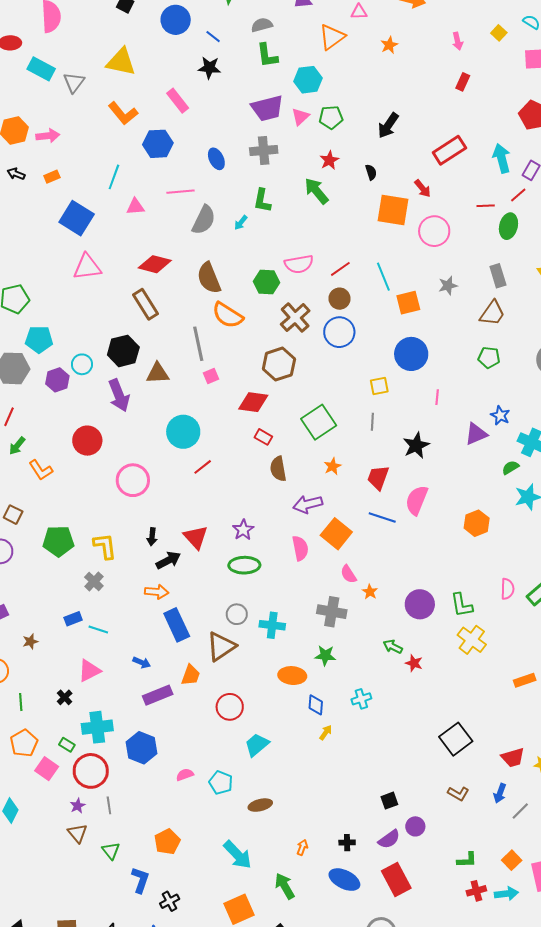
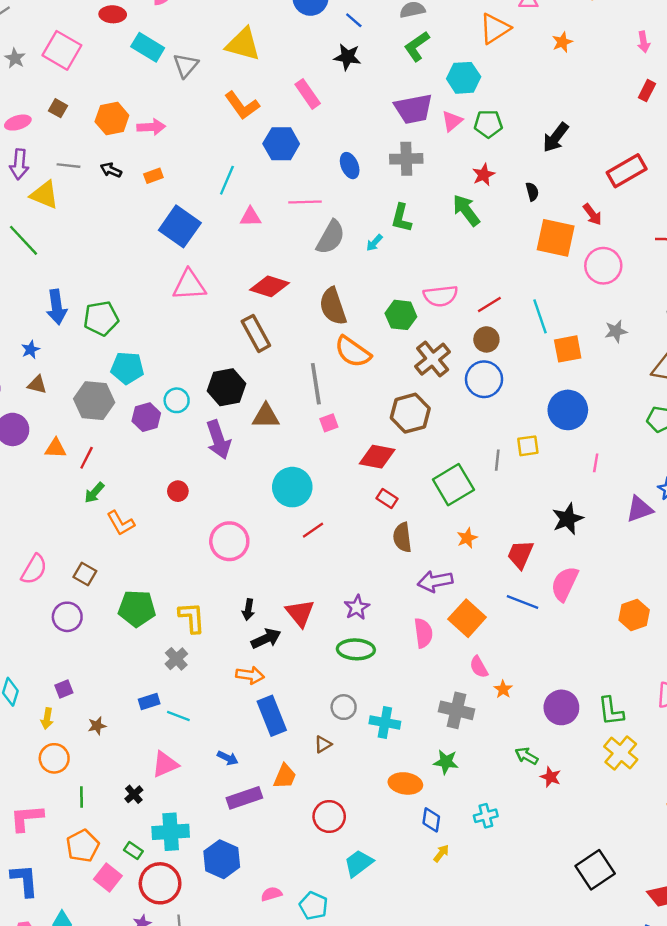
green L-shape: (267, 55) -> (417, 46), turned 60
gray line: (372, 422) -> (497, 460), moved
red circle: (87, 441) -> (178, 491), size x0.6
brown triangle: (221, 646) -> (323, 744), size x0.5

